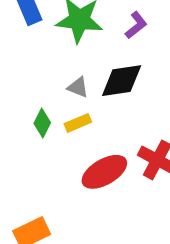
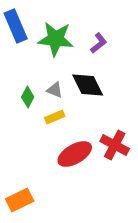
black diamond: (122, 81) -> (88, 85), turned 72
green diamond: (42, 123) -> (28, 97), moved

